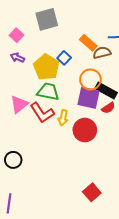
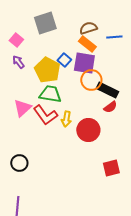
brown semicircle: (102, 53) -> (88, 28), moved
purple arrow: (17, 58) -> (18, 62), turned 32
purple square: (88, 98) -> (84, 63), moved
red square: (92, 192) -> (111, 168), moved, turned 30

